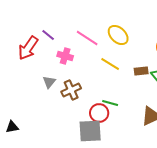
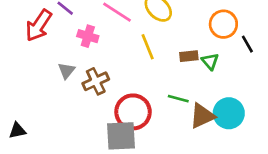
yellow line: (110, 64) -> (148, 47), turned 36
green line: (110, 103) -> (178, 99), moved
red circle: (99, 113) -> (133, 112), size x1.4

